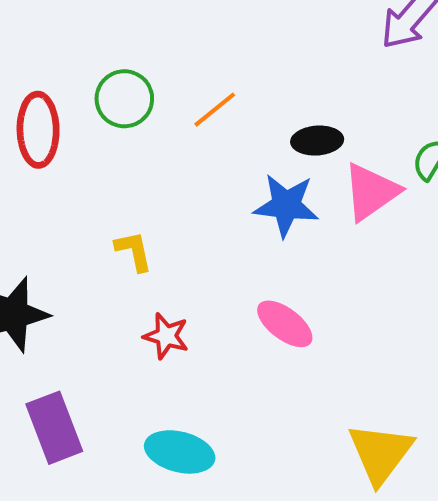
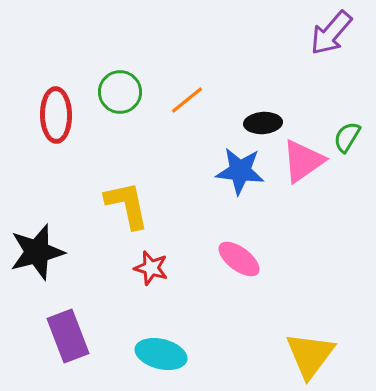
yellow L-shape: (134, 251) -> (127, 205), size x1.6

